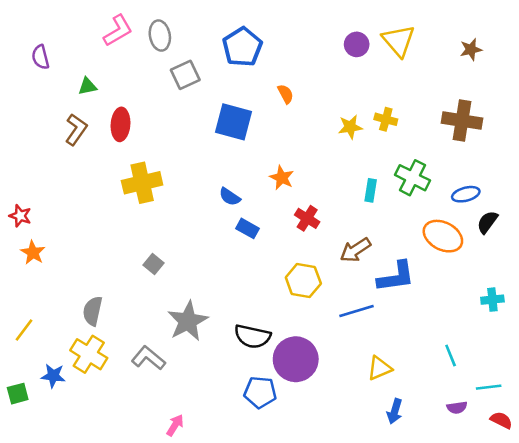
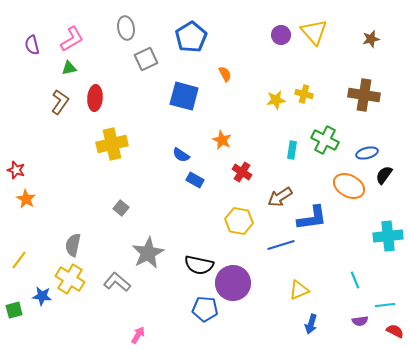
pink L-shape: (118, 30) -> (72, 39), moved
cyan cross: (492, 300) -> (388, 236), size x1.6

